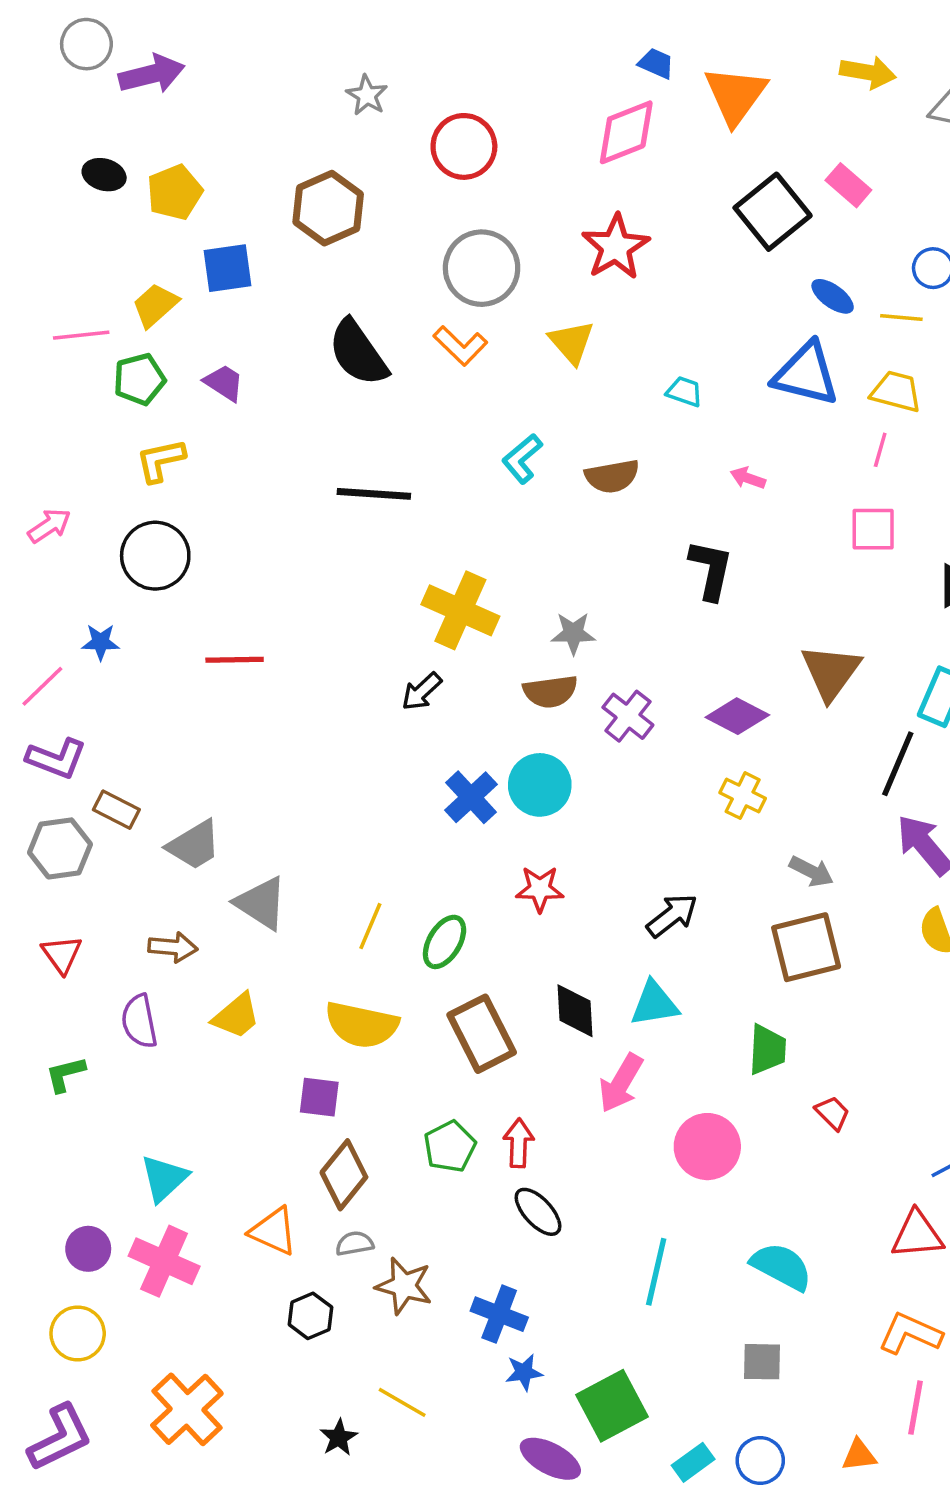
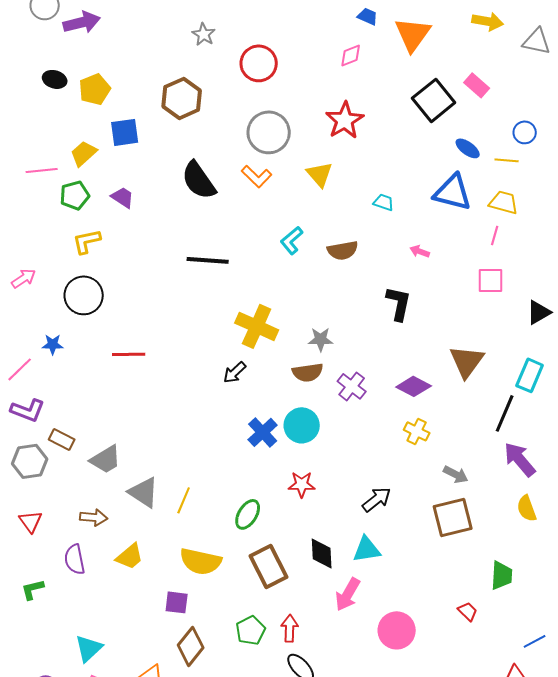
pink diamond: (626, 132) -> (351, 55), size x0.6
yellow line: (370, 926) -> (184, 500), moved
green trapezoid: (767, 1050) -> (502, 575), moved

